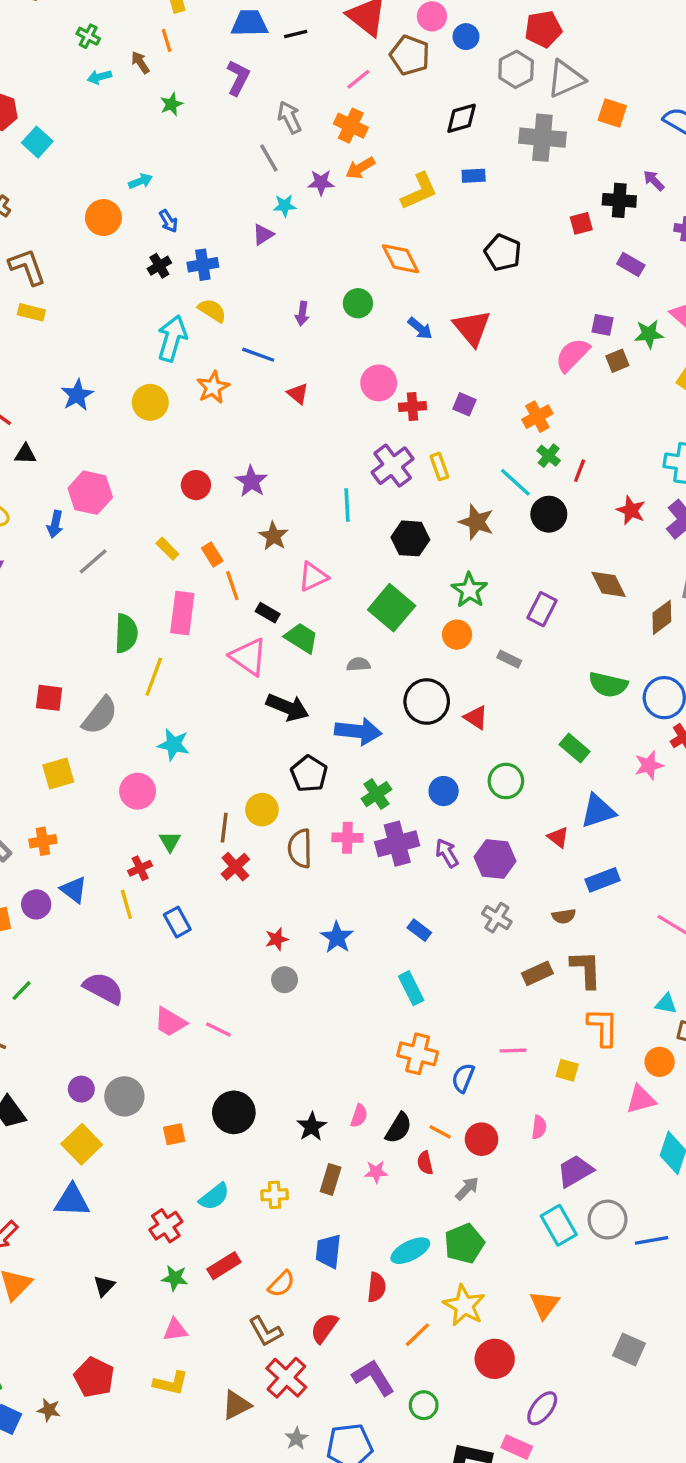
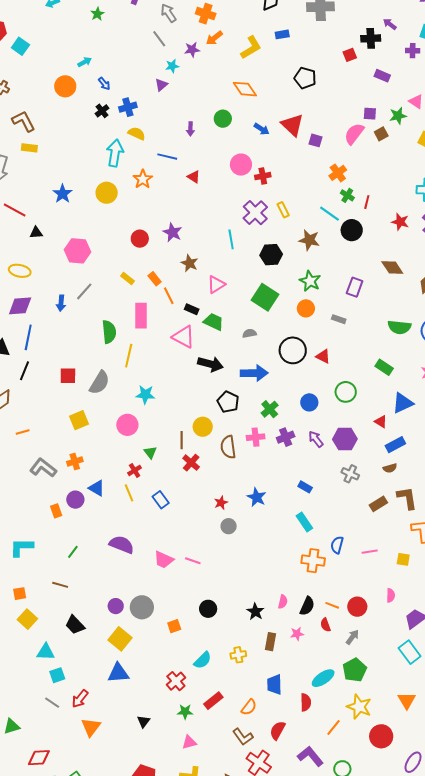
purple square: (464, 404) -> (315, 140), moved
blue arrow: (55, 524) -> (61, 303), moved
purple cross: (397, 844) -> (286, 437), size x0.7
blue rectangle: (603, 880) -> (395, 445), moved
blue semicircle: (463, 1078) -> (337, 545), moved
black circle: (234, 1112) -> (208, 609), size x0.7

